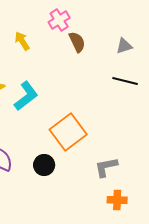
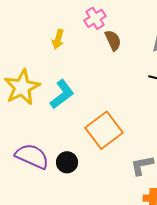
yellow arrow: (22, 41) -> (58, 39), turned -132
black circle: (44, 165) -> (67, 162), moved

